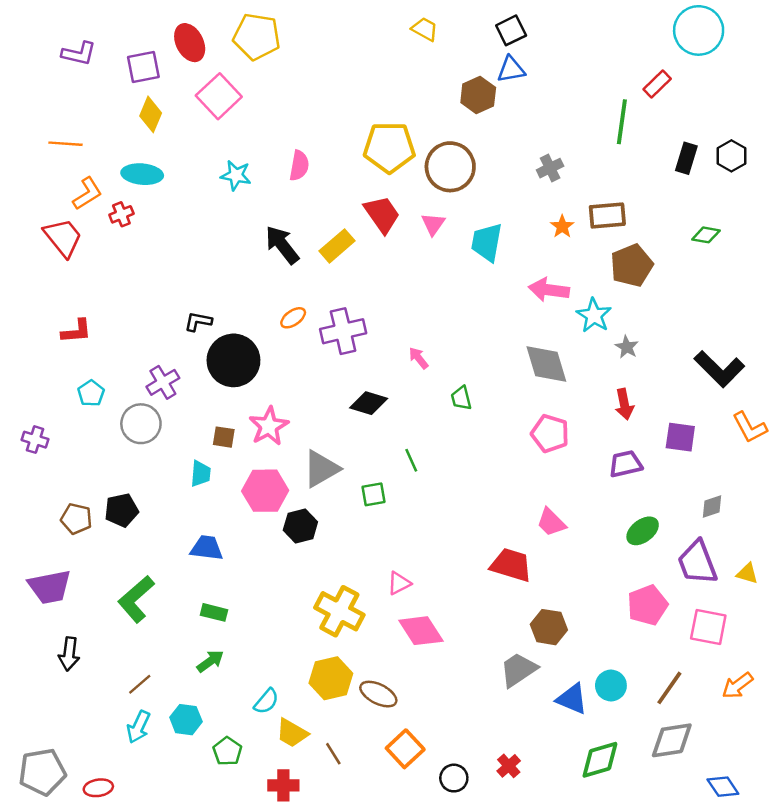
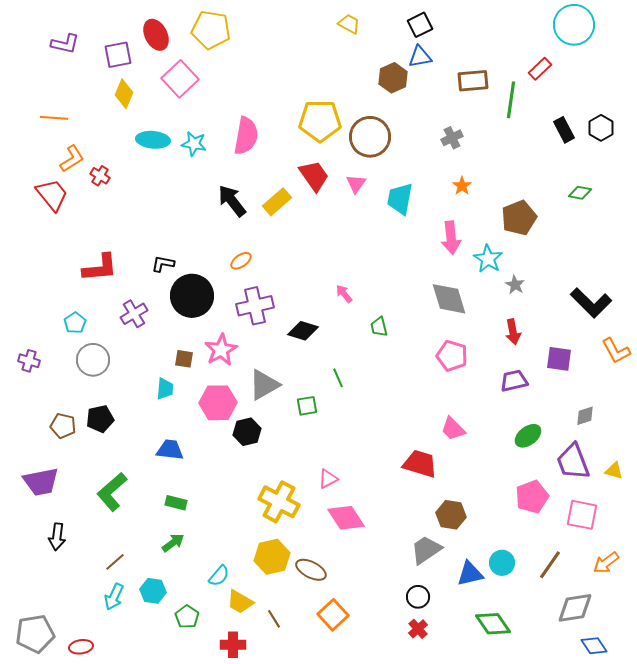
black rectangle: (686, 158) -> (564, 130), turned -45
pink semicircle: (299, 166) -> (246, 136), size x1.5
cyan ellipse: (142, 174) -> (153, 140), moved
red cross: (121, 214) -> (100, 176), turned -36
brown rectangle: (607, 216) -> (473, 81), moved
pink arrow: (549, 290) -> (451, 238), turned -104
red L-shape: (76, 331) -> (100, 268), moved, size x1.4
purple cross: (343, 331) -> (255, 306), moved
gray circle: (141, 424) -> (93, 360), moved
blue triangle: (572, 699) -> (470, 574), turned -36
gray diamond: (672, 740) -> (575, 608), moved
green diamond: (600, 760) -> (493, 624), turned 72
black circle: (454, 778) -> (418, 597), moved

